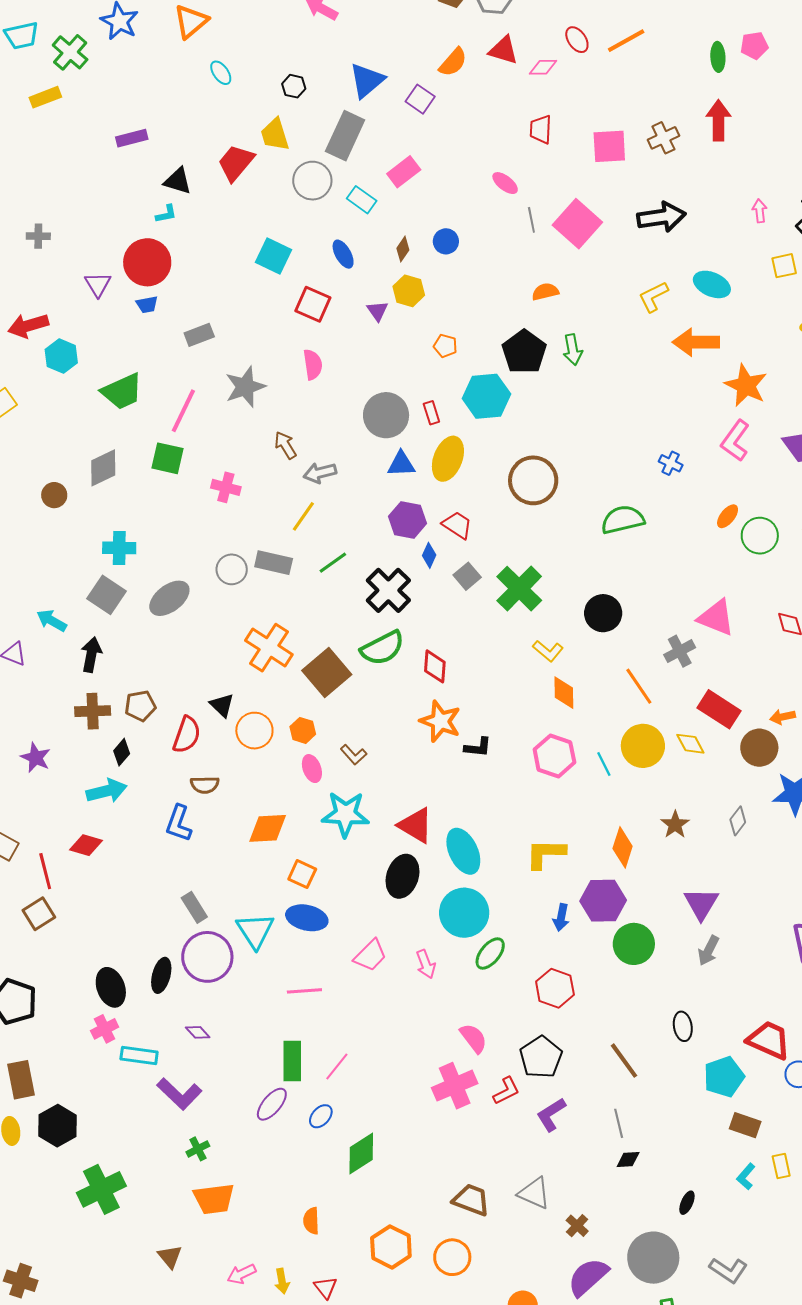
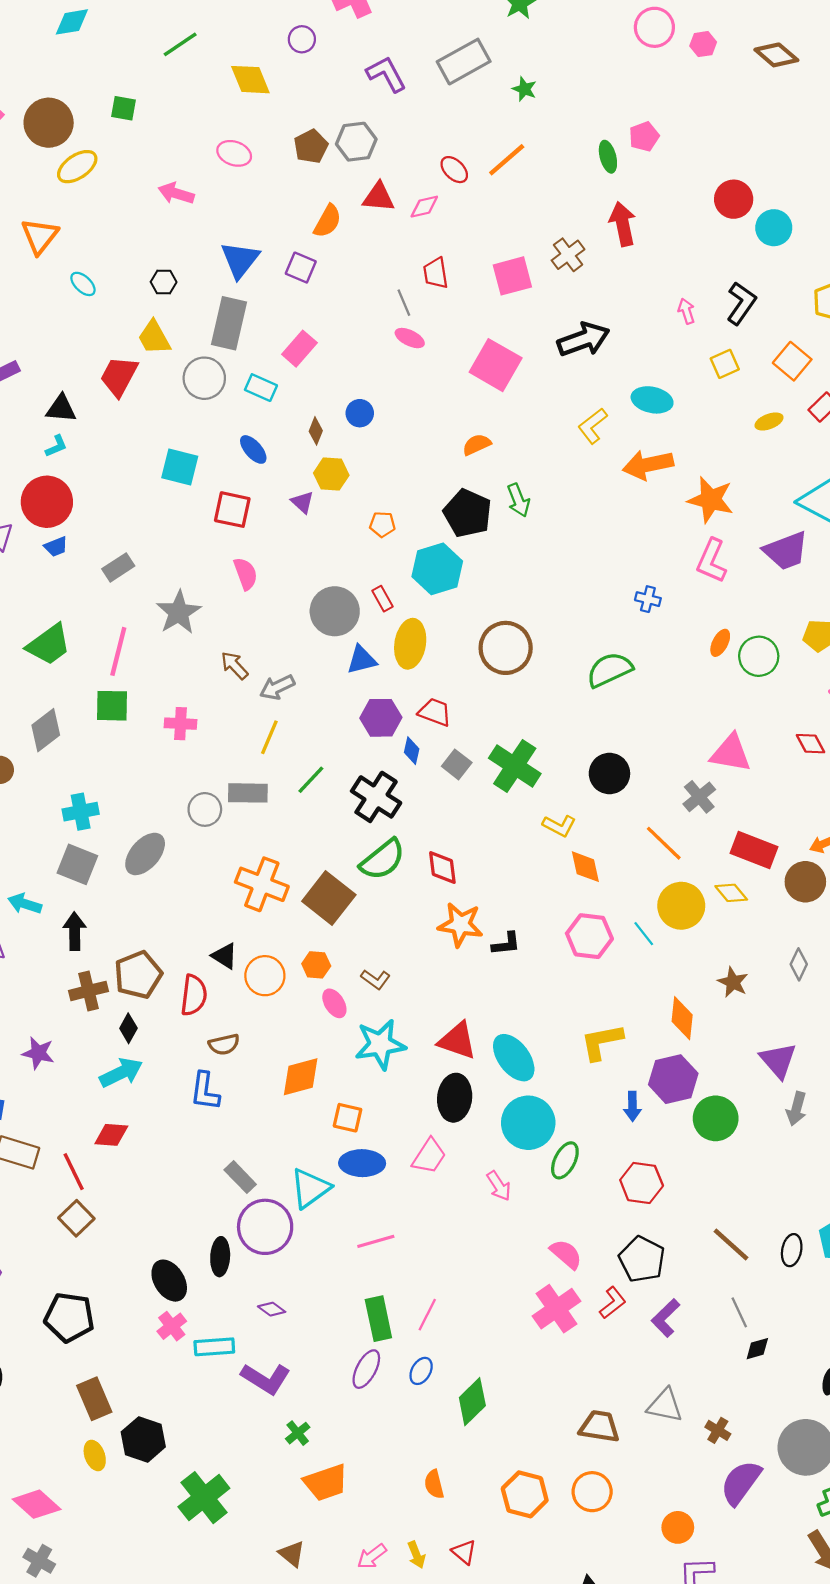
gray line: (531, 220) -> (404, 303), moved
brown pentagon: (140, 706) -> (138, 975), size x1.4
cyan triangle: (255, 931) -> (310, 1188), turned 39
pink trapezoid: (370, 955) -> (429, 1156), moved
black ellipse: (683, 1026) -> (792, 1250), moved, turned 32

